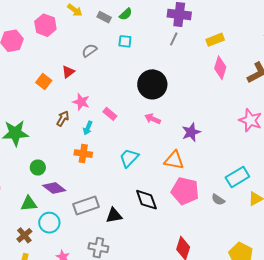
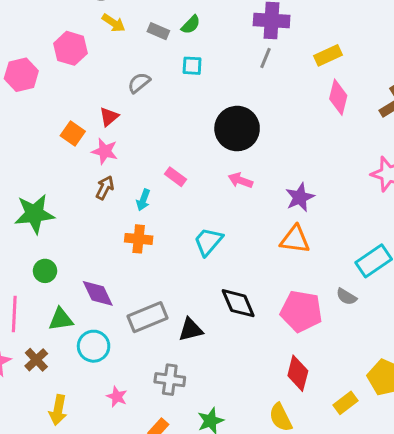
pink star: (81, 102) -> (105, 151), moved
orange triangle: (174, 160) -> (295, 239), moved
green circle: (38, 168) -> (45, 271), moved
purple diamond: (54, 188) -> (98, 293), turned 30
pink pentagon: (185, 191) -> (301, 311), moved
brown cross: (24, 235) -> (36, 360), moved

